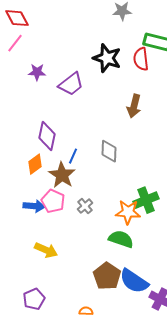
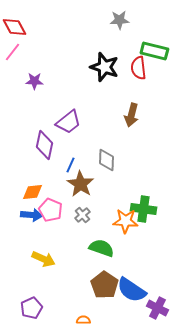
purple trapezoid: (71, 84) -> (68, 122), moved
orange diamond: (35, 164) -> (32, 192), moved, turned 30
brown star: (62, 175) -> (80, 184), moved
green cross: (146, 200) -> (143, 209), turned 30
green semicircle: (121, 239) -> (101, 248), moved

